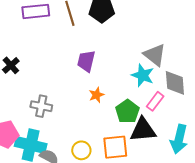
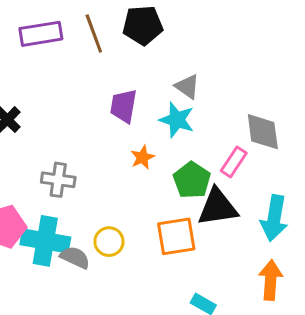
gray triangle: (155, 55) -> (187, 86), moved, size x0.7
cyan star: (143, 75) -> (177, 120), moved
yellow circle: (81, 150) -> (109, 242), moved

